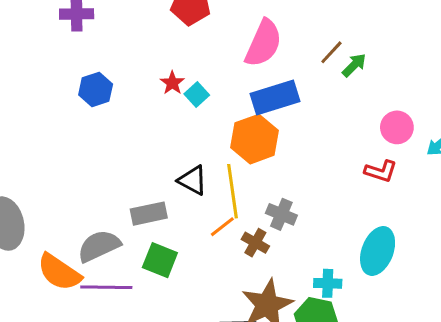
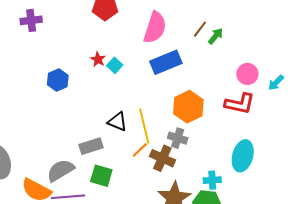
blue hexagon: (96, 89) -> (58, 80), moved
orange hexagon: (255, 139) -> (188, 107), moved
red L-shape: (381, 171) -> (240, 104), size x1.4
brown cross: (255, 243) -> (162, 158), size x1.4

